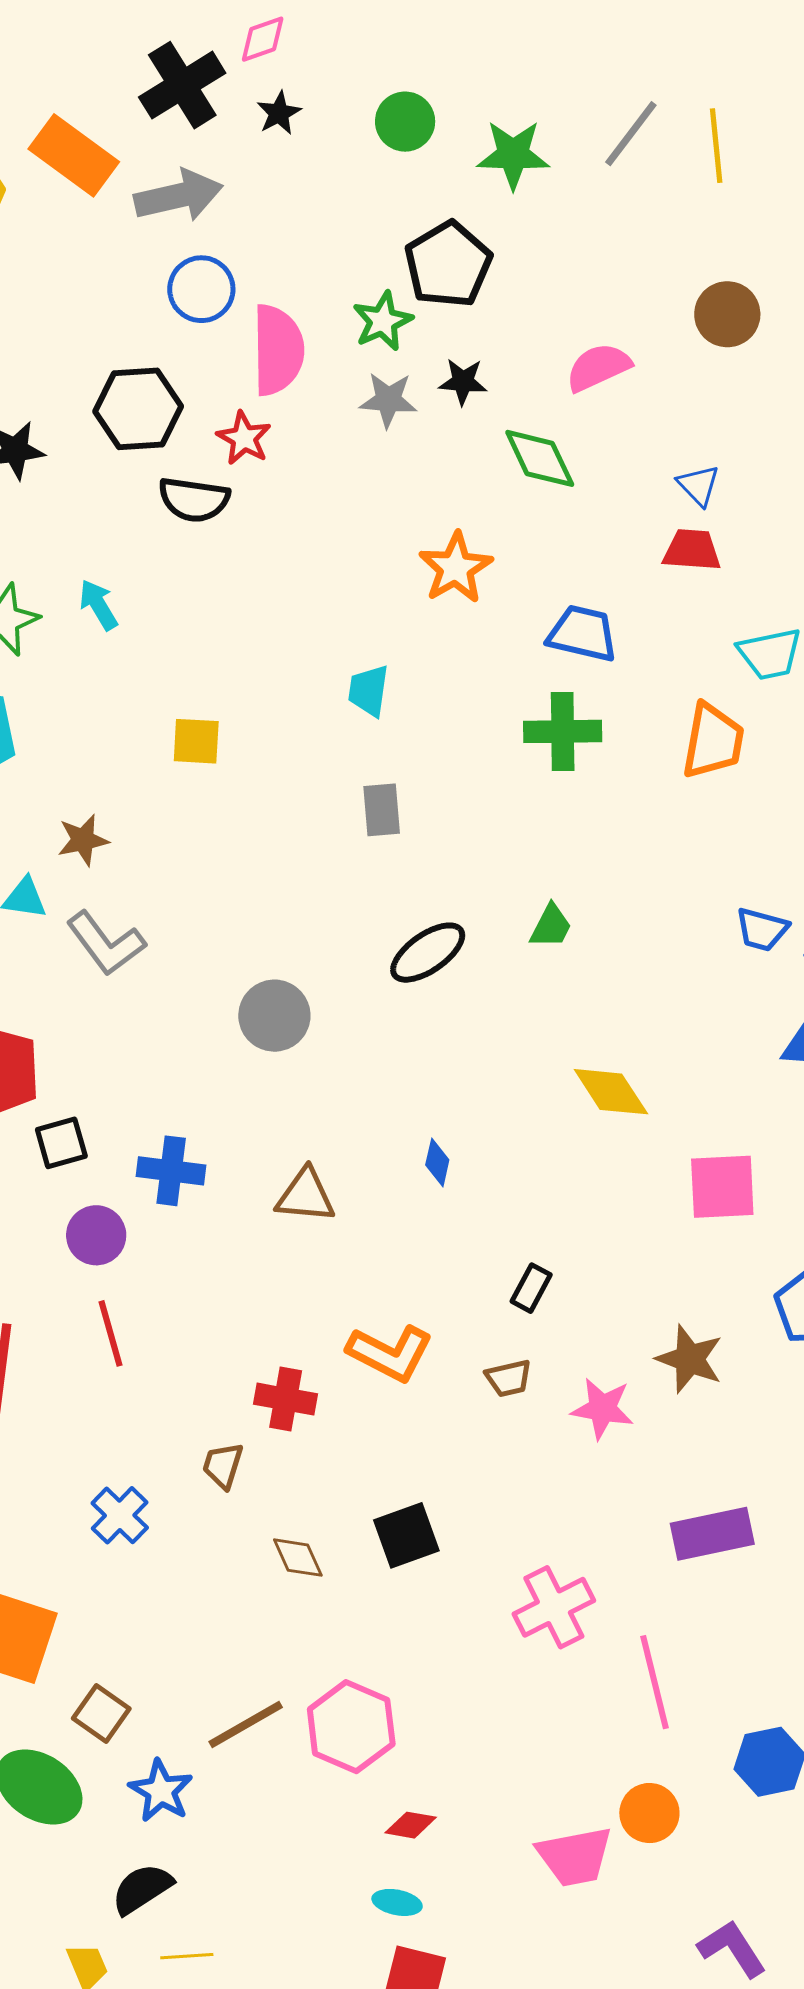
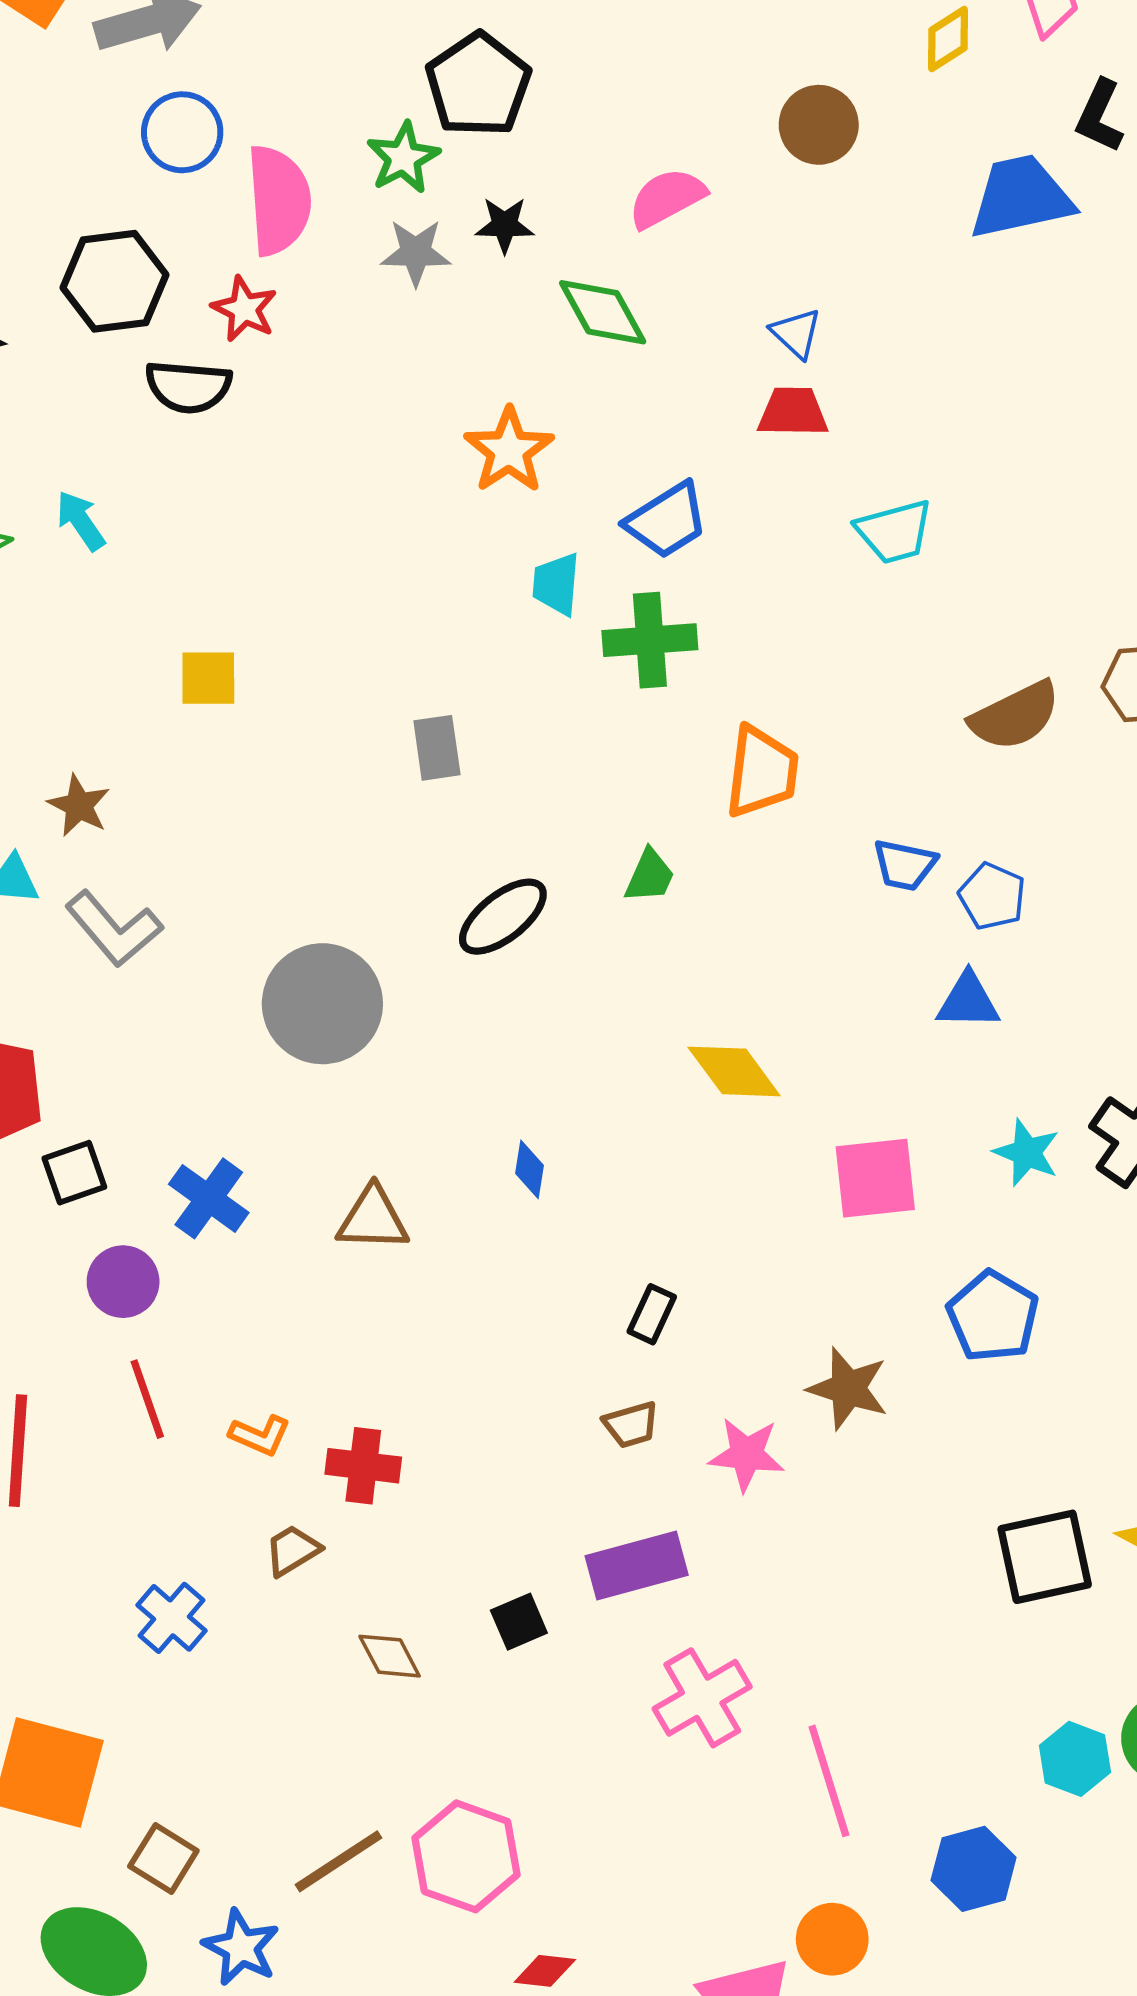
blue trapezoid: (583, 633) -> (667, 520), turned 138
cyan trapezoid: (369, 691) -> (556, 584), moved
orange trapezoid: (713, 741) -> (762, 772), moved
brown star: (83, 840) -> (79, 806), turned -30
gray circle: (274, 1016) -> (322, 1004), size x1.4
blue cross: (171, 1171) -> (209, 1198), turned 32
orange L-shape: (390, 1353) -> (260, 1435), moved, size x0.6
brown trapezoid: (223, 1465) -> (292, 1550), turned 45
purple rectangle: (712, 1534) -> (637, 1566), moved
black square: (406, 1535) -> (519, 1622), size x0.7

